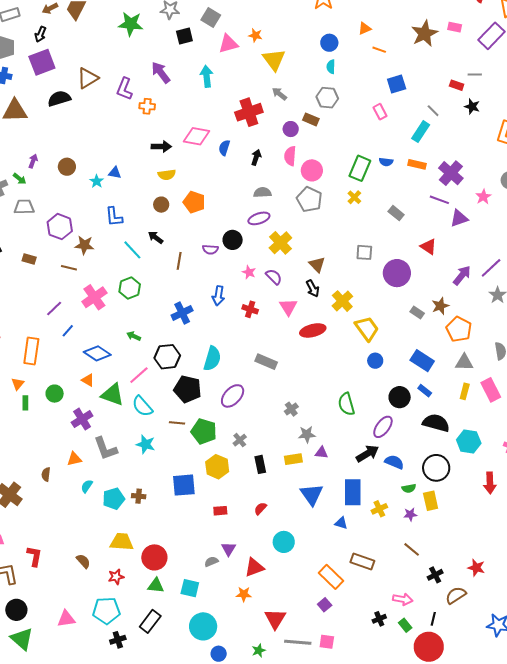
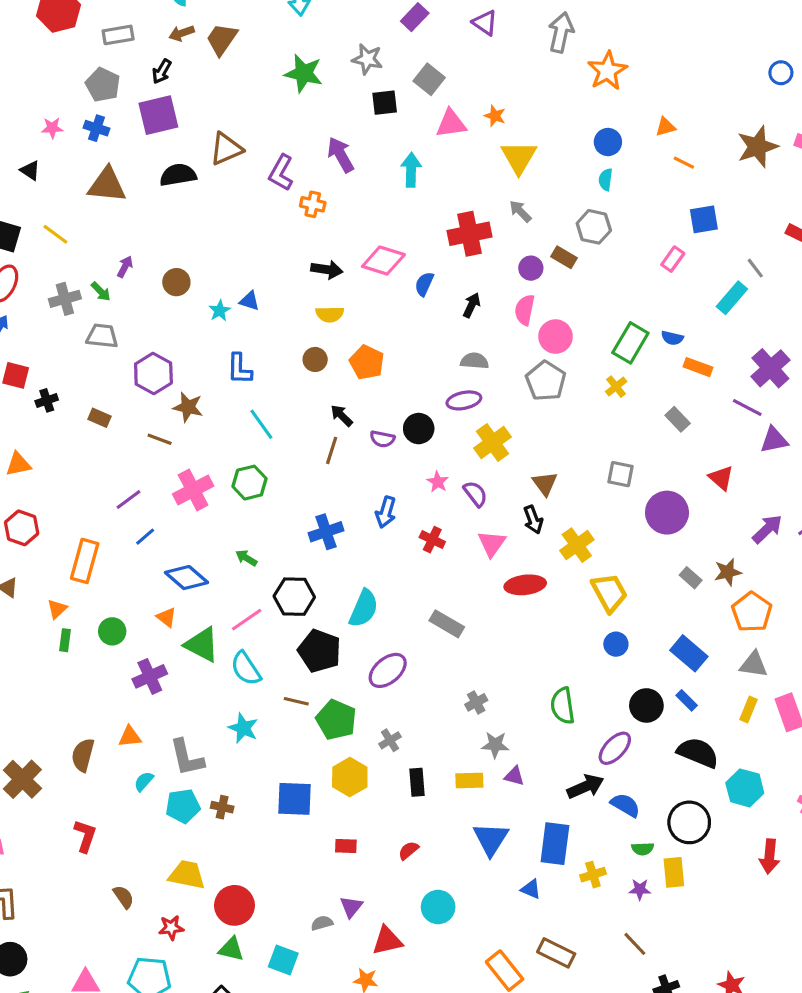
pink rectangle: (380, 112) -> (673, 259), turned 56
orange rectangle: (417, 164) -> (698, 367), moved
black arrow: (156, 237) -> (342, 416), moved
gray L-shape: (105, 449) -> (187, 758), moved
brown semicircle: (46, 474) -> (83, 755), size x1.5
red L-shape: (34, 556) -> (85, 836), moved

